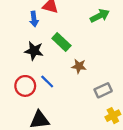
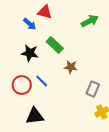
blue arrow: (34, 19) -> (30, 24), turned -40
gray rectangle: (103, 90) -> (93, 89), turned -42

